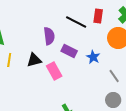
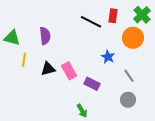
purple semicircle: (49, 36) -> (45, 36), moved
purple rectangle: (69, 51) -> (92, 84), moved
black triangle: (34, 60) -> (48, 69), moved

